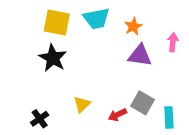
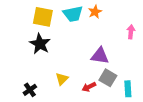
orange star: (133, 26) -> (95, 12), moved
purple triangle: (140, 55) -> (100, 56), moved

